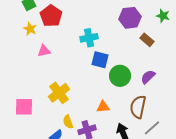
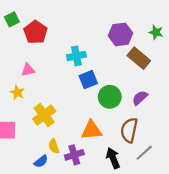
yellow star: (30, 29) -> (17, 92), moved
brown rectangle: (147, 40) -> (139, 58), size x1.5
blue square: (100, 60) -> (88, 80), turned -36
orange triangle: (103, 107) -> (91, 130), size x1.5

